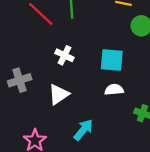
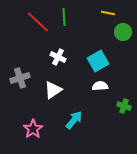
cyan square: (112, 60) -> (98, 61), turned -35

